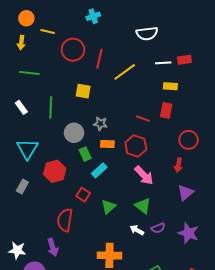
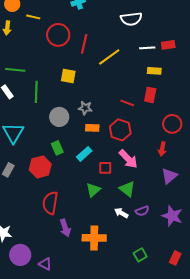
green line: (29, 73) -> (15, 70), moved
green rectangle: (85, 154) -> (57, 148), moved
red hexagon: (55, 171) -> (40, 167), moved
red square: (83, 195) -> (105, 168), moved, turned -32
purple arrow: (53, 247) -> (65, 228), moved

